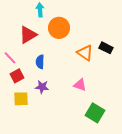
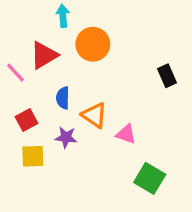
black rectangle: (106, 48) -> (167, 76), turned 40
orange triangle: (85, 53) -> (94, 115), moved
pink line: (10, 58) -> (15, 73), moved

